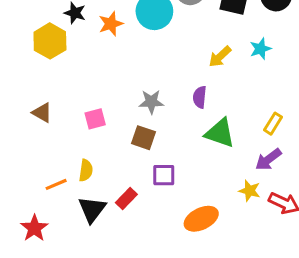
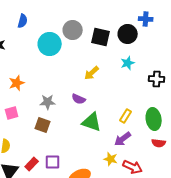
orange star: (111, 24) -> (17, 83), moved
cyan star: (260, 49) -> (128, 63), moved
purple semicircle: (200, 97) -> (79, 99), turned -72
purple square: (164, 175) -> (53, 162), moved

